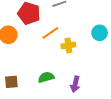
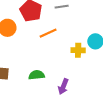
yellow cross: (68, 45) -> (78, 50), moved

